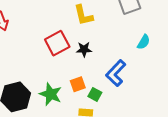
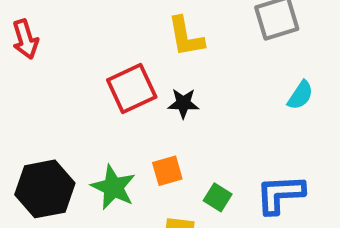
blue L-shape: (116, 73) -> (280, 194), moved, turned 40
green square: (95, 94) -> (218, 197), moved

